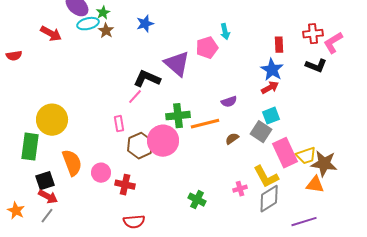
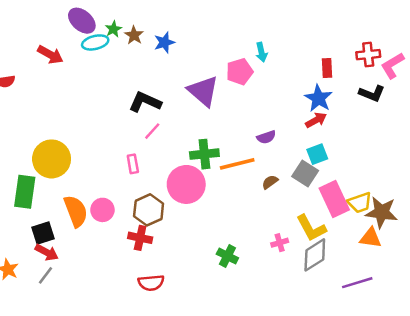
brown star: (106, 31) -> (134, 35), moved
black L-shape: (147, 79) -> (145, 102), moved
brown hexagon: (140, 146) -> (149, 210), moved
pink circle: (101, 173) -> (102, 210), moved

